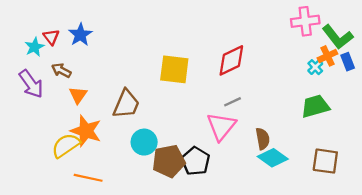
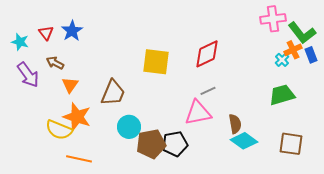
cyan star: (34, 47) -> (20, 42), moved, turned -30
pink triangle: (221, 126) -> (198, 113), turned 40
yellow semicircle: (66, 145) -> (59, 130), turned -124
black pentagon: (196, 161) -> (175, 144), turned 30

